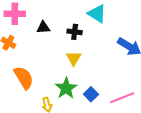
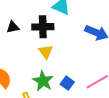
black cross: (75, 32) -> (43, 27), size x1.5

